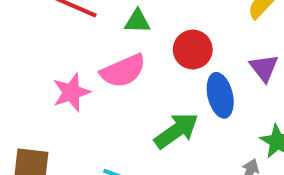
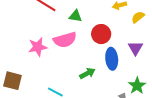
green arrow: (176, 131) -> (87, 73), size x0.7

